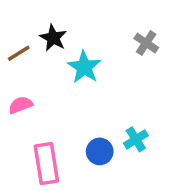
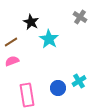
gray cross: (146, 43) -> (80, 17), moved
brown line: (19, 53) -> (11, 42), moved

